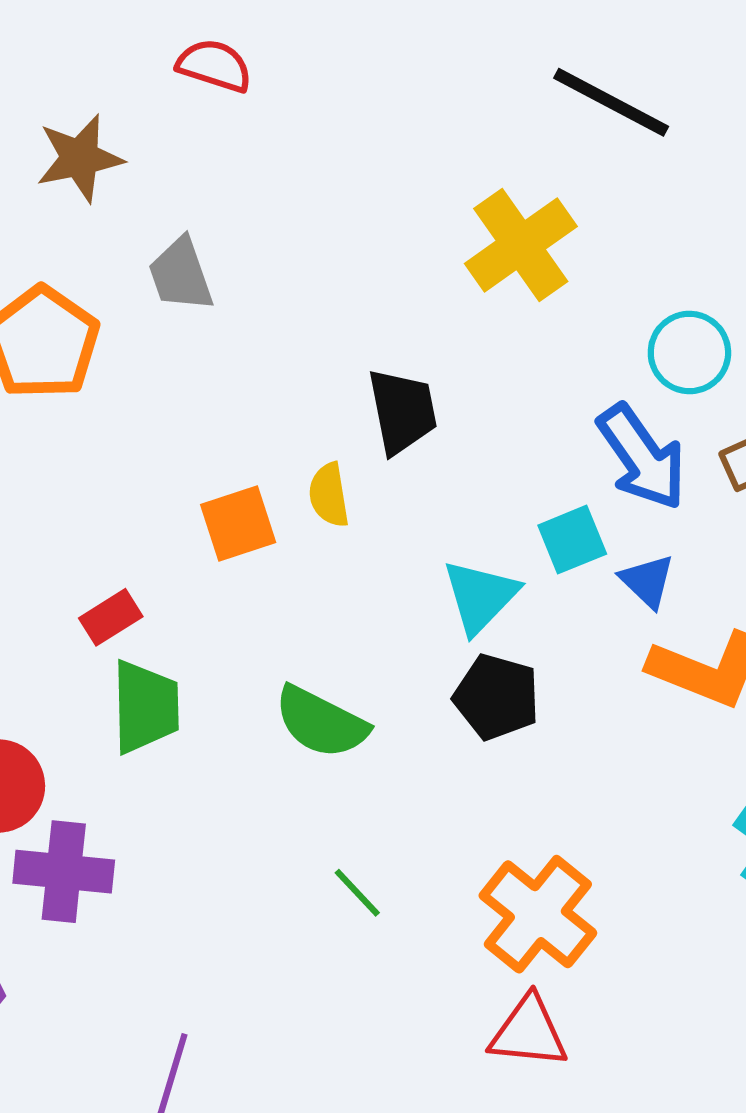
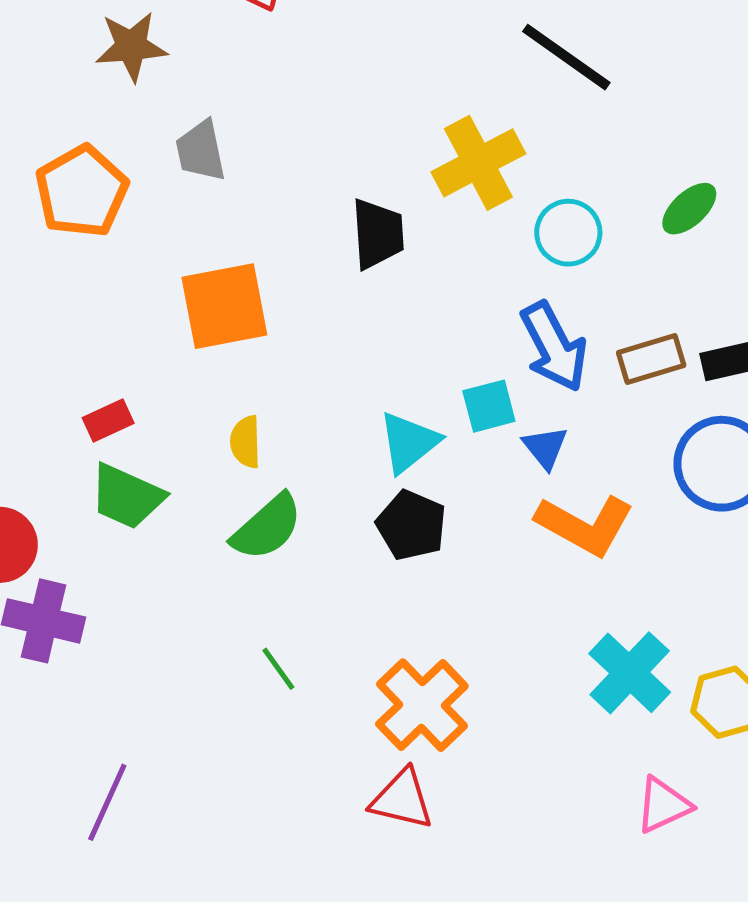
cyan circle: (689, 352) -> (568, 233), moved
black trapezoid: (402, 411) -> (378, 234), moved
yellow semicircle: (329, 495) -> (246, 442), moved
orange square: (238, 524) -> (224, 306), moved, size x1.5
green trapezoid: (145, 707) -> (127, 496), turned 108
green semicircle: (321, 722) -> (267, 527), turned -76

